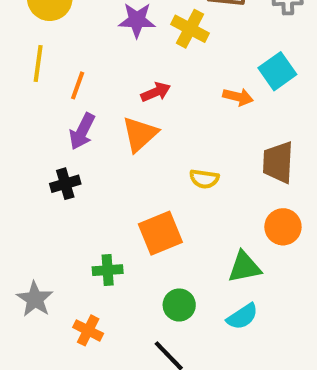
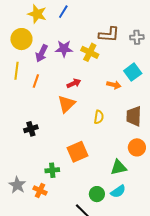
purple arrow: (82, 131) -> (42, 53), moved
yellow semicircle: (204, 179) -> (99, 117), moved, turned -88
green circle: (179, 305) -> (97, 194), moved
orange cross: (88, 330) -> (40, 190), moved

